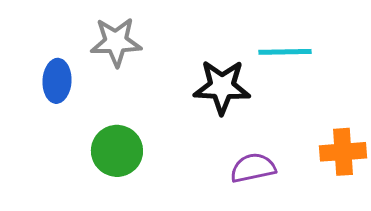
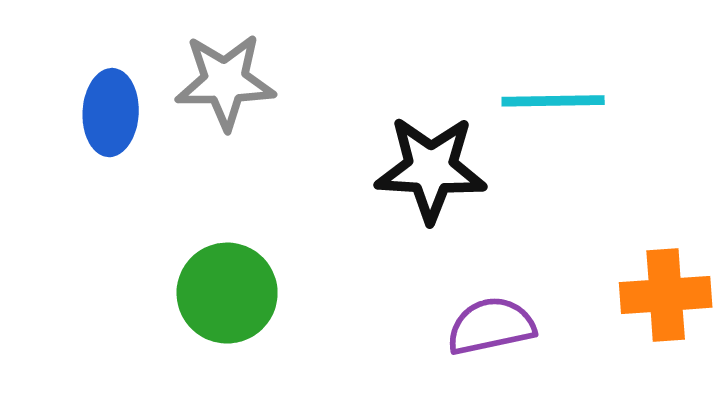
blue ellipse: (57, 81) -> (111, 113), moved

